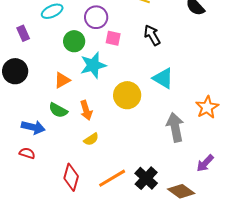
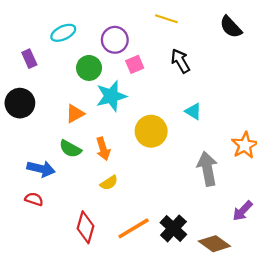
pink square: (113, 38) -> (135, 64), turned -35
cyan triangle: (163, 78) -> (193, 111), size x0.7

